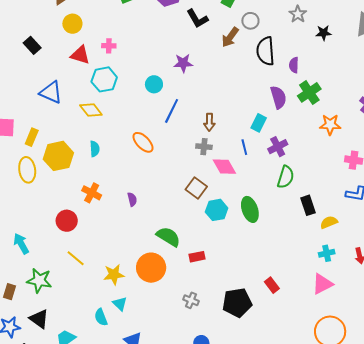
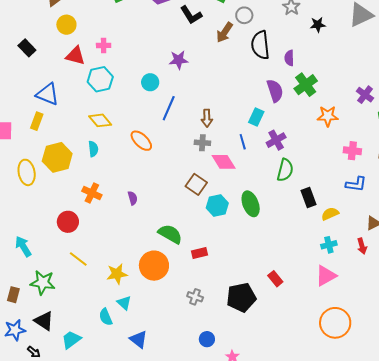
yellow diamond: (91, 110) -> (100, 120), moved
yellow rectangle: (32, 137) -> (37, 121), moved

